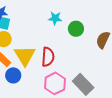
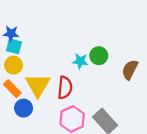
cyan star: (55, 18) -> (80, 61), moved

